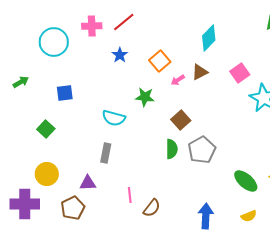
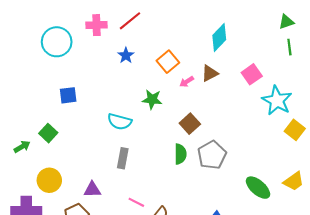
green arrow: (21, 82) -> (22, 147), moved
gray rectangle: (106, 153) -> (123, 158), moved
pink line: (130, 195) -> (136, 202), turned -56

